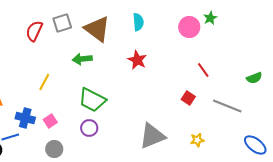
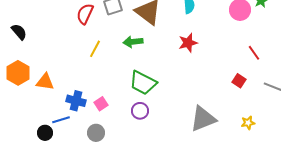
red star: (137, 60) -> (188, 43), turned 30
yellow line: (44, 82) -> (95, 49), moved
gray circle: (54, 149) -> (96, 133), moved

